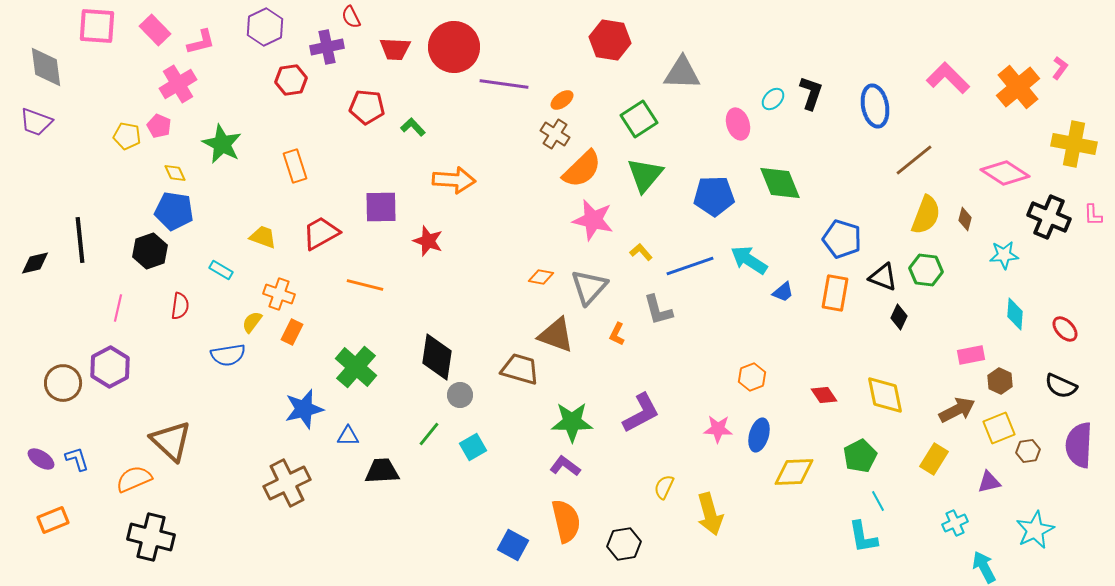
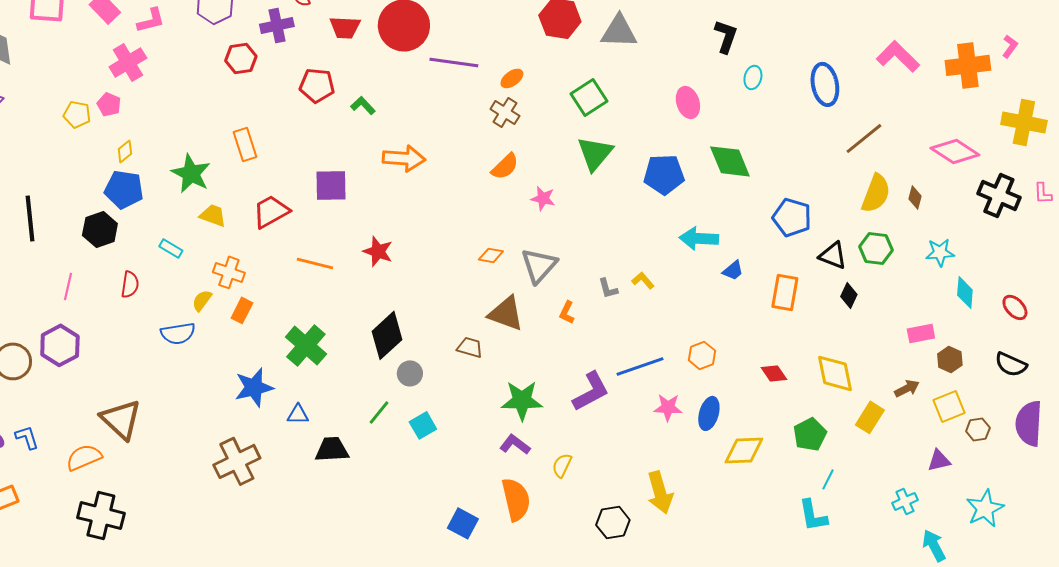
gray triangle: (682, 73) -> (619, 31), moved
orange cross: (1018, 87) -> (968, 65), turned 33
black L-shape: (811, 93) -> (726, 36), moved
cyan ellipse: (773, 99) -> (753, 77), moved, turned -30
green star: (222, 144) -> (191, 173), moved
orange semicircle: (582, 169) -> (505, 166), moved, size x0.7
yellow diamond: (175, 173) -> (125, 151), turned 75
pink star: (593, 220) -> (543, 198), size x0.6
red star: (428, 241) -> (378, 251), moved
yellow L-shape: (641, 252) -> (643, 280), moved
cyan star: (1004, 255) -> (940, 252), moved
cyan arrow: (749, 260) -> (699, 238), turned -30
blue line: (690, 266) -> (640, 366), moved
orange rectangle: (835, 293) -> (785, 292), moved
gray L-shape: (658, 310) -> (608, 288), size x0.7
black diamond: (437, 357) -> (387, 335), turned 39
brown trapezoid: (520, 369) -> (470, 347), size x0.7
brown arrow: (957, 410) -> (907, 388), size x0.7
yellow rectangle: (934, 459) -> (870, 417), moved
yellow semicircle: (664, 487) -> (562, 465), moved
cyan line: (878, 501) -> (828, 479), turned 55
black hexagon: (624, 544) -> (613, 522), moved

